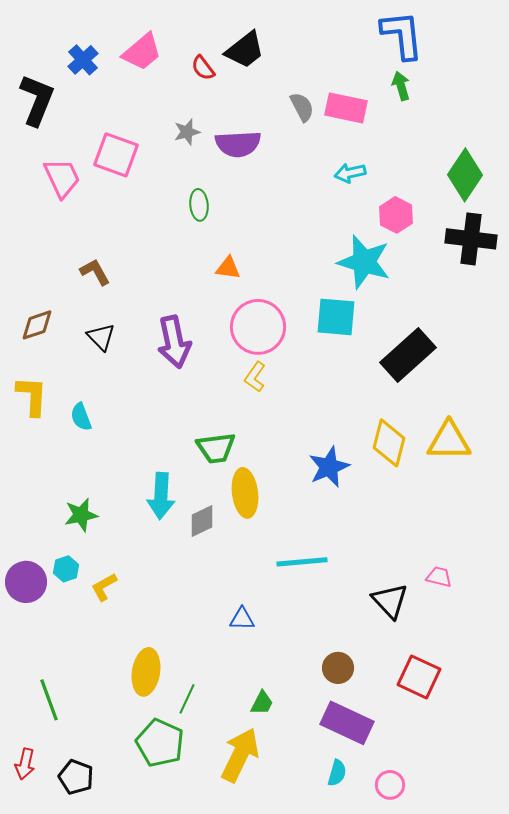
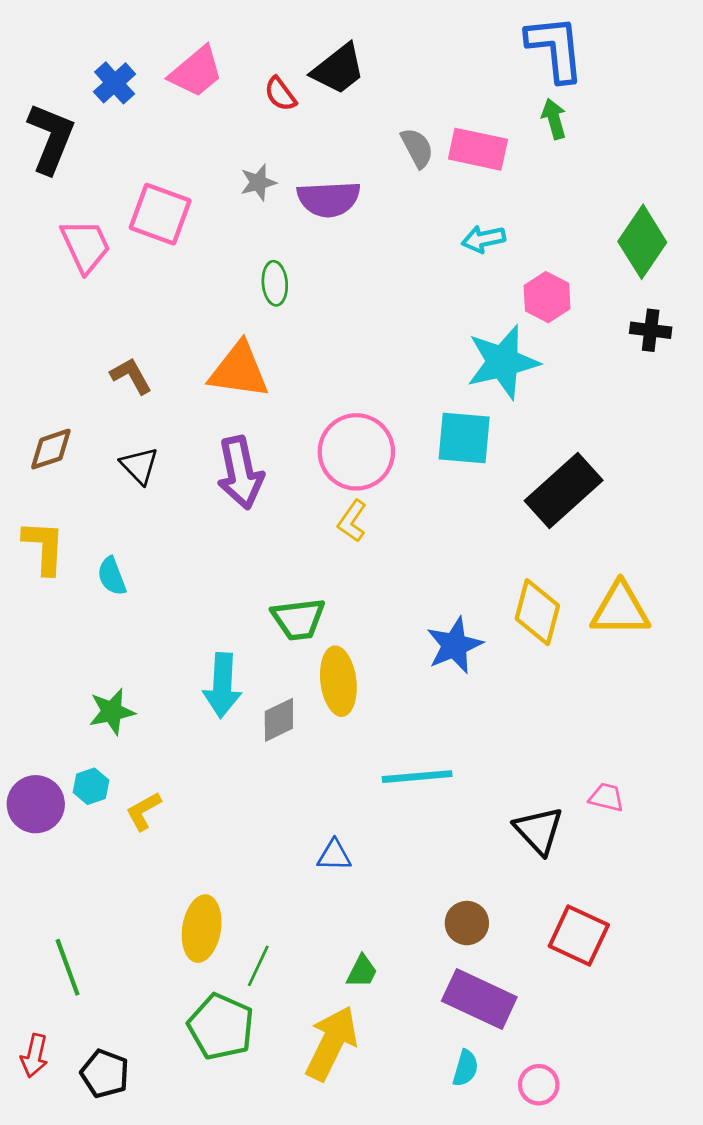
black cross: (471, 239) -> (651, 330), size x0.6
cyan star: (364, 262) -> (503, 362), turned -30
orange triangle: (228, 268) -> (239, 370), moved, size x1.8

